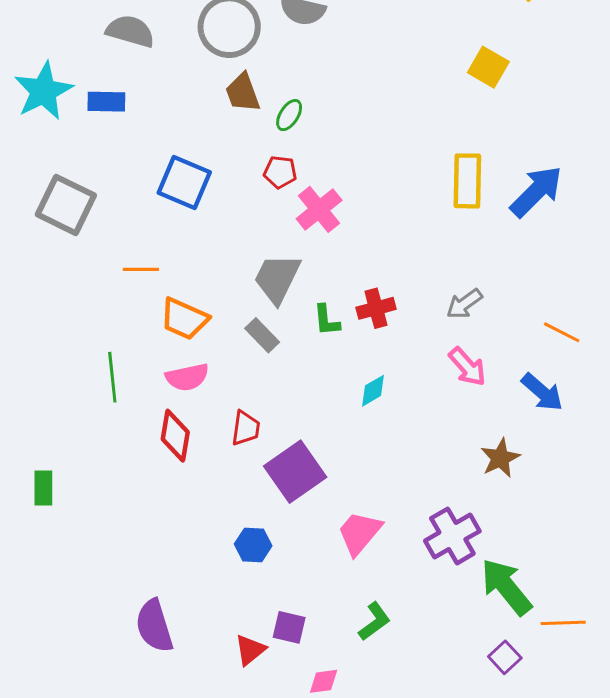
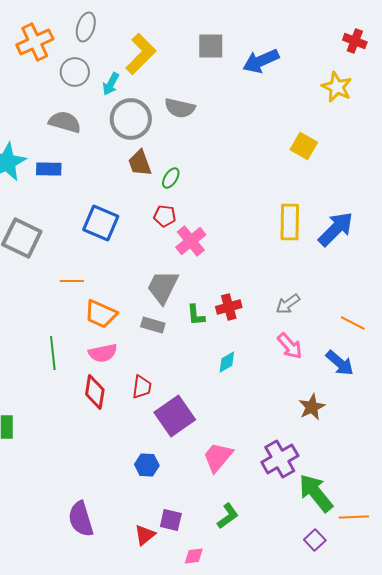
gray rectangle: (262, 335) -> (153, 325), turned -30

